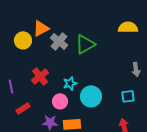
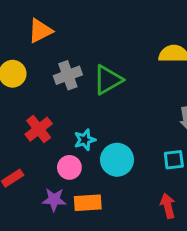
orange triangle: (41, 28) -> (40, 31), moved
gray cross: (59, 41) -> (68, 75), turned 30

